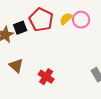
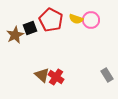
yellow semicircle: (66, 19) -> (76, 19), turned -120
brown triangle: (16, 66) -> (42, 75), moved

